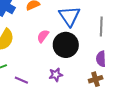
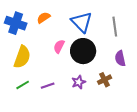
brown cross: (96, 79) -> (105, 80), moved
purple line: (21, 80) -> (48, 86), moved, turned -32

